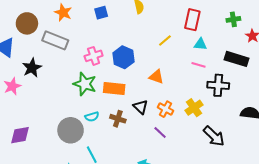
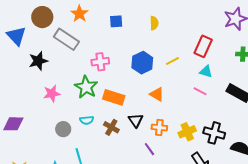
blue hexagon: (124, 57) -> (142, 63), moved
black cross: (218, 85) -> (214, 133), moved
pink star: (12, 86) -> (52, 94), moved
orange cross: (166, 109) -> (159, 127), turned -35
gray circle: (71, 130) -> (63, 129), size x0.6

